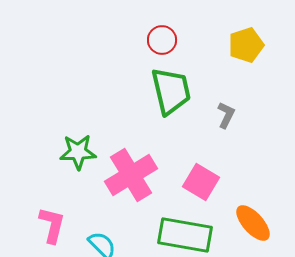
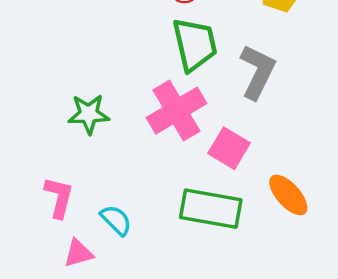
gray L-shape: (226, 115) -> (258, 72), size x1.8
pink cross: (131, 175) -> (177, 111), moved

